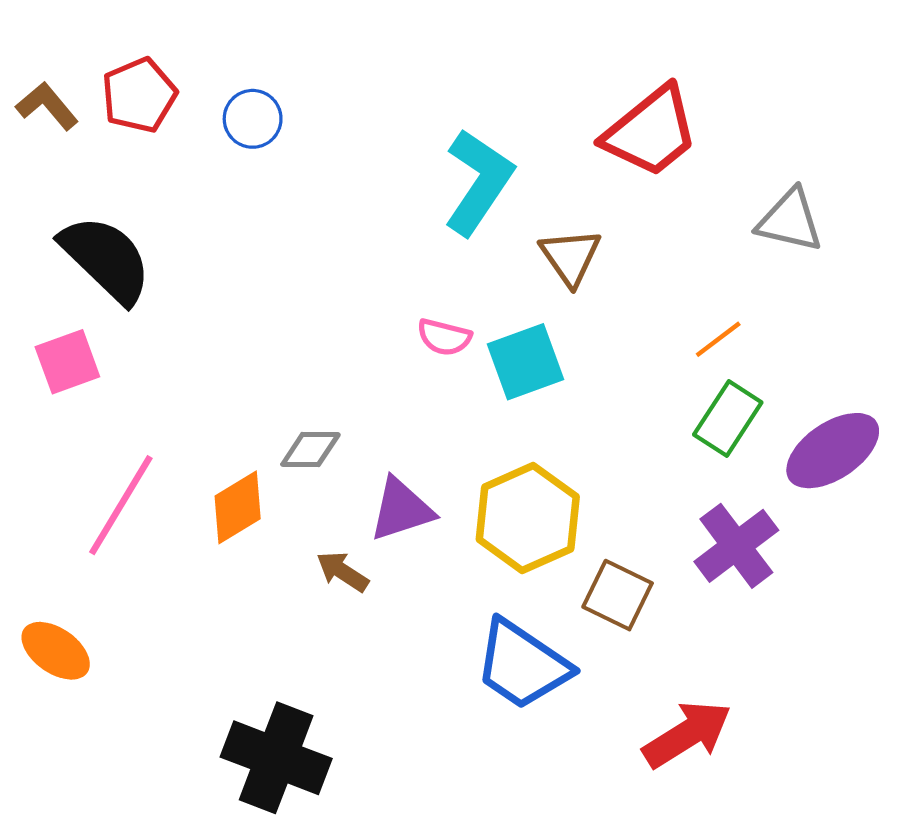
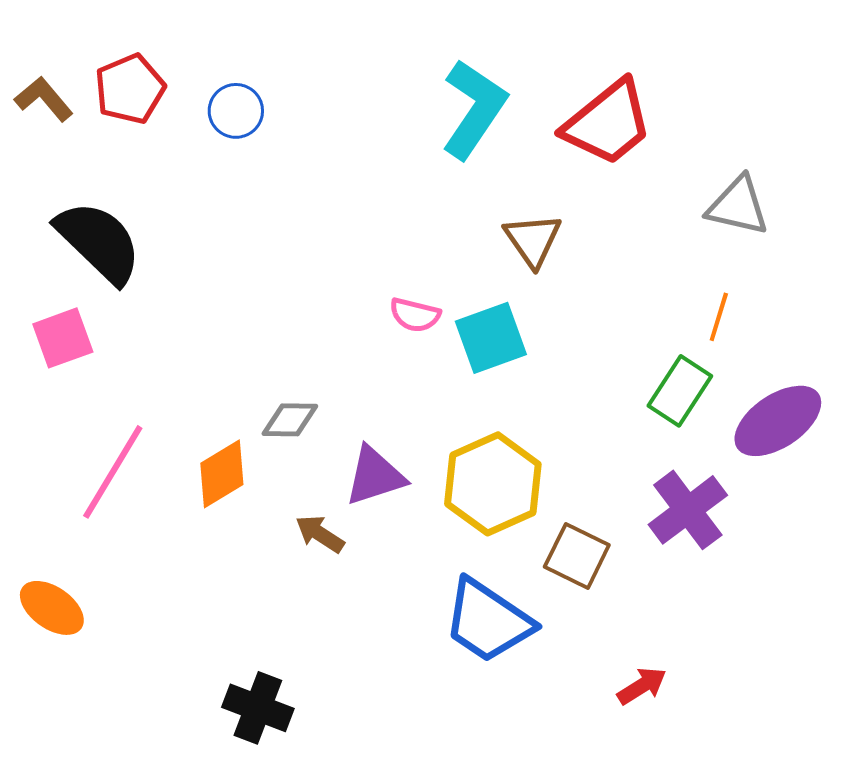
cyan L-shape: (478, 182) -> (474, 109), moved
orange line: (718, 339) -> (719, 317), moved, turned -36
red arrow: (687, 734) -> (642, 686), size x0.6
black cross: (276, 758) -> (258, 708), size x0.7

